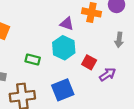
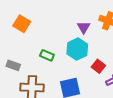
purple triangle: (67, 24) -> (84, 27), turned 32

